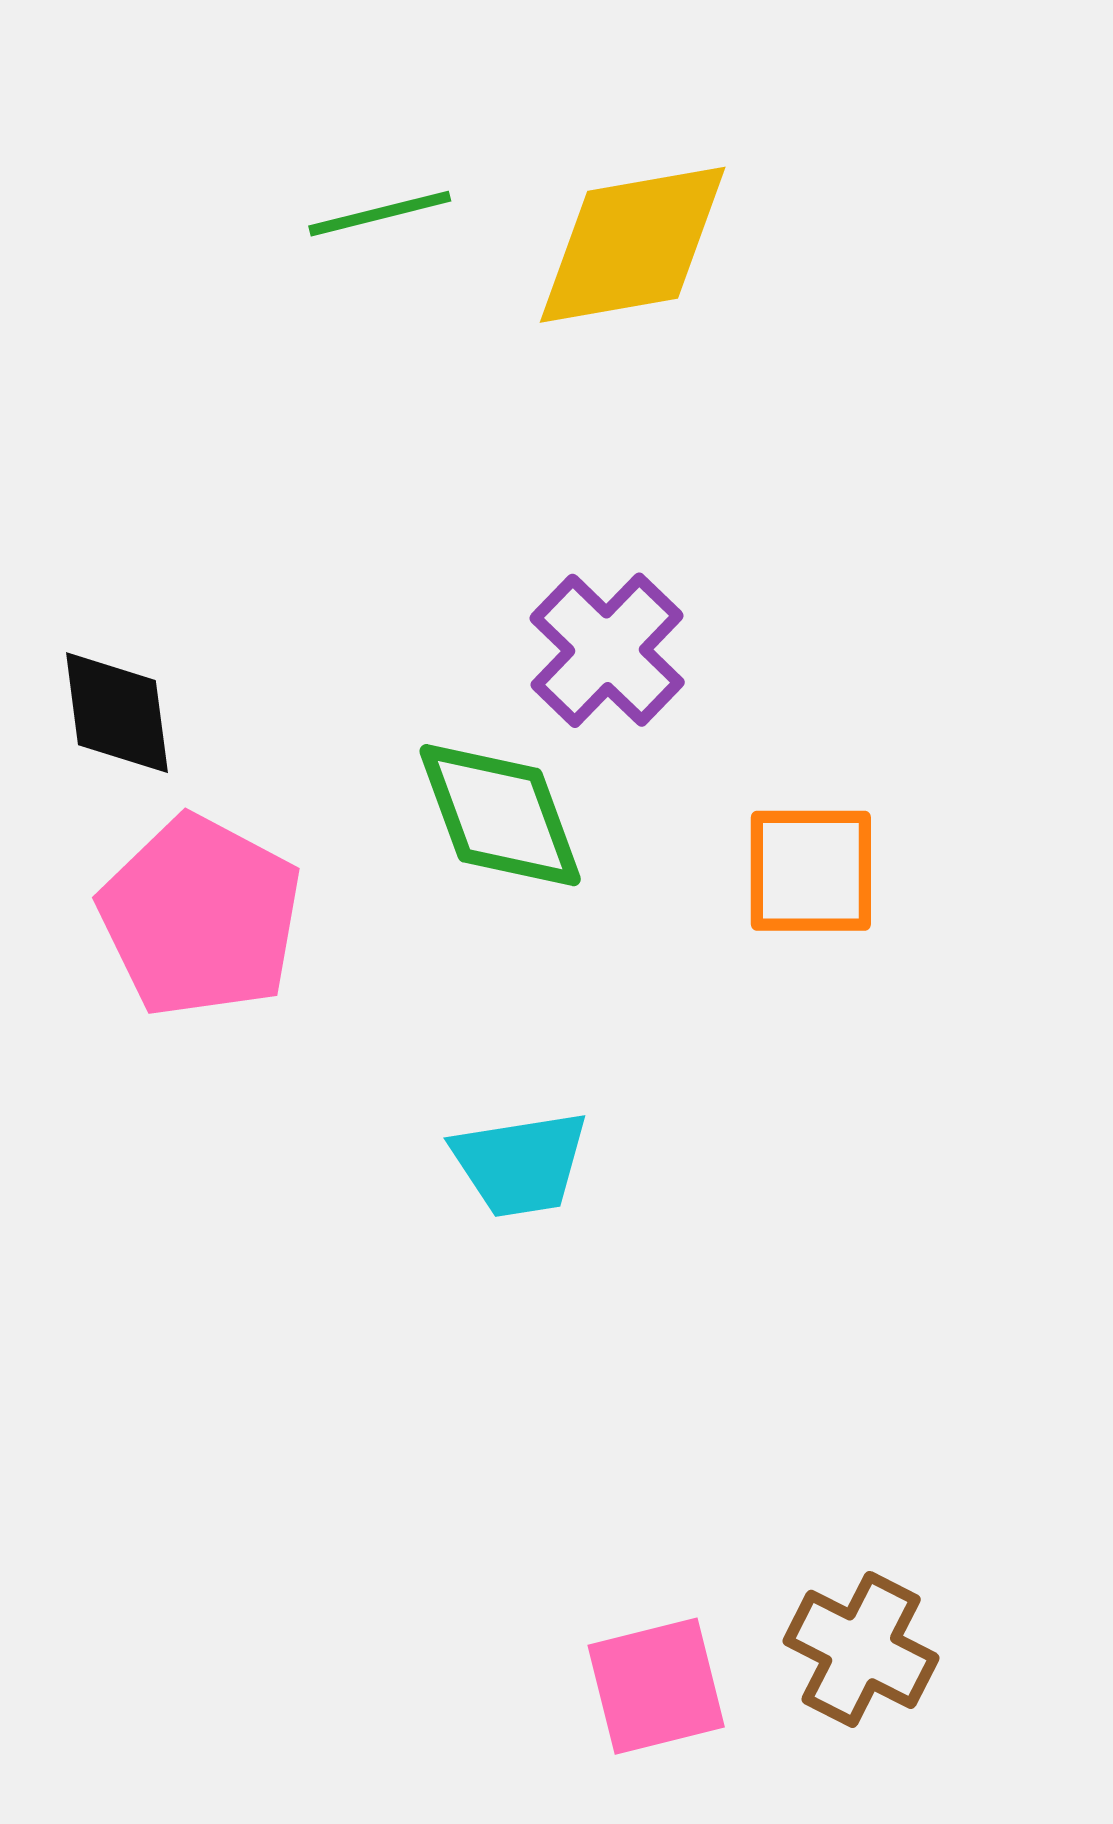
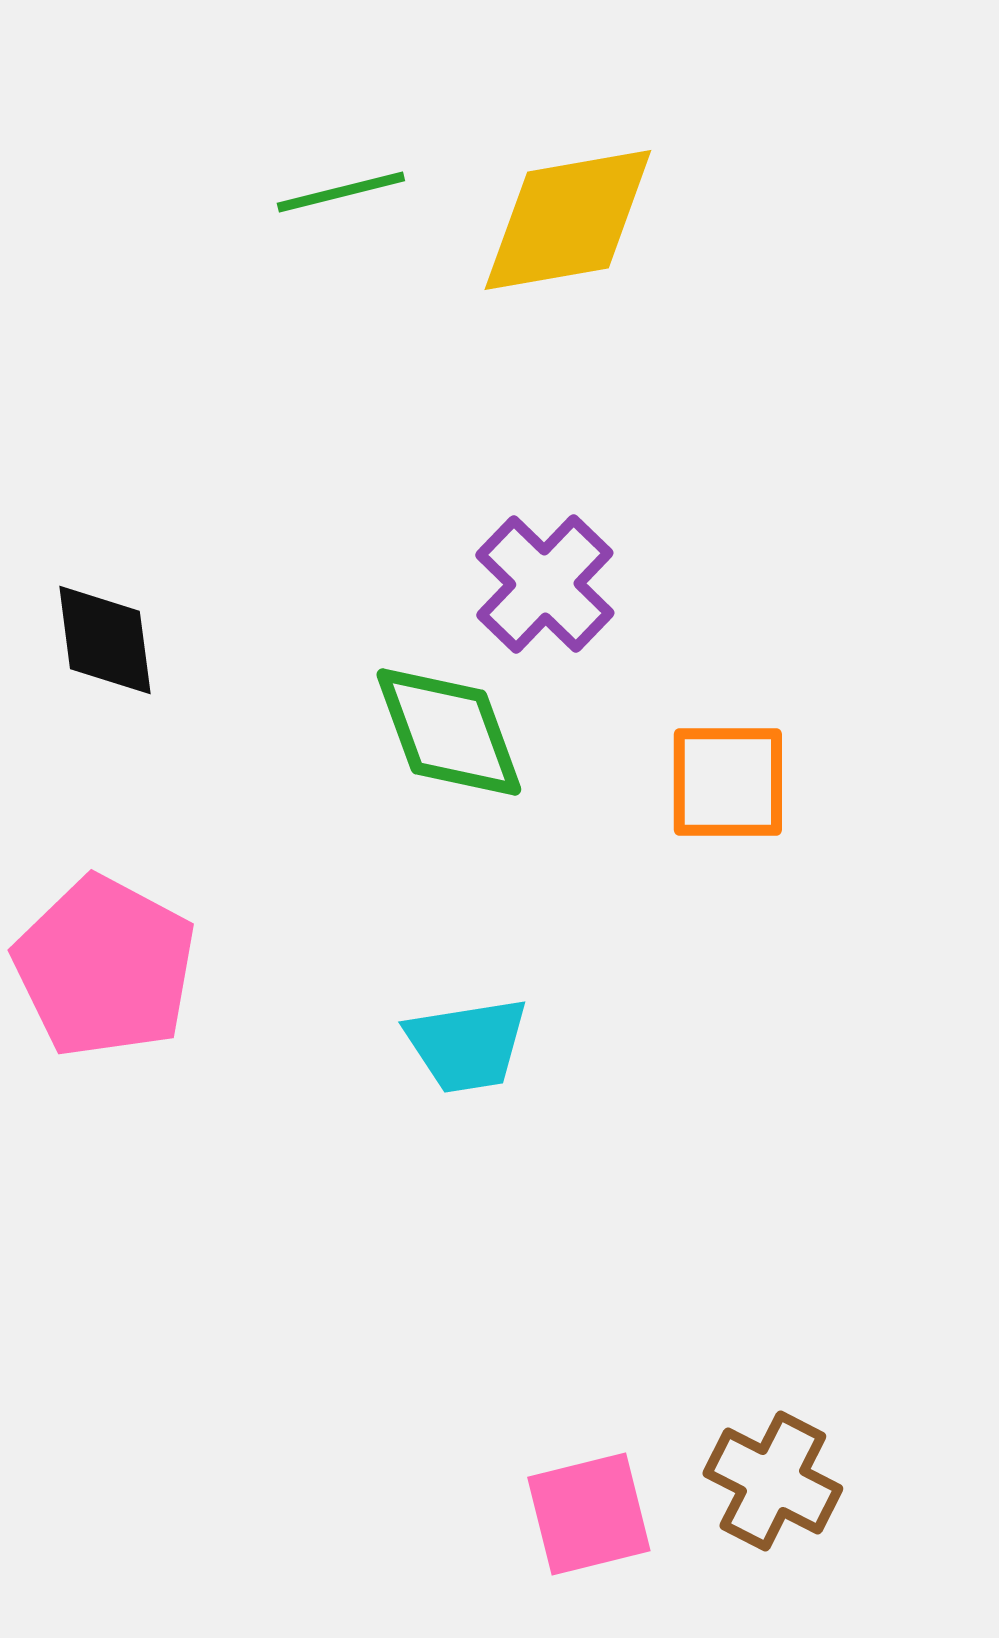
pink pentagon: (200, 916) -> (105, 967), moved

